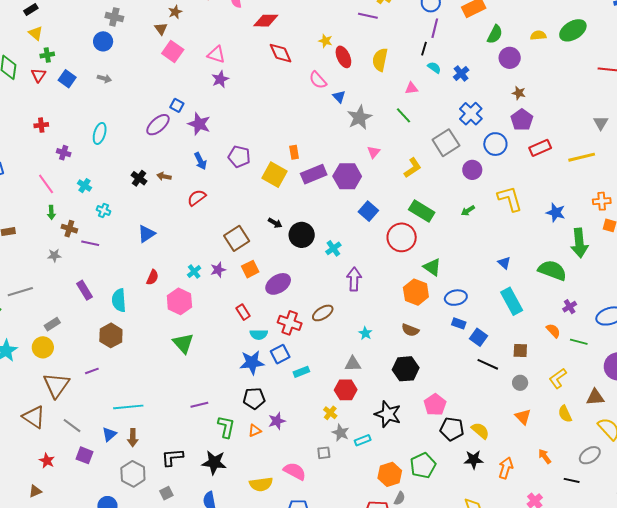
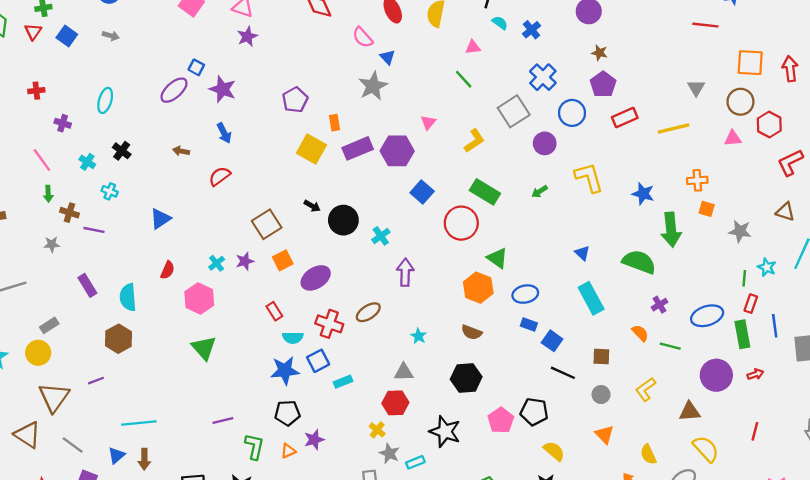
gray star: (359, 117) -> (373, 86), moved
purple pentagon: (239, 157) -> (295, 100), moved, turned 30
black cross: (139, 178) -> (122, 151), moved
yellow semicircle: (565, 414) -> (648, 454), moved
black pentagon: (452, 429) -> (534, 412), moved

